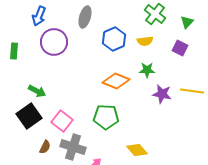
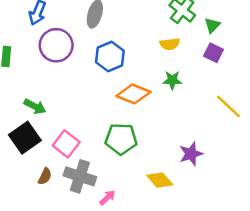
green triangle: (187, 22) -> (212, 25), moved
blue hexagon: (114, 39) -> (110, 56), moved
yellow line: (192, 91) -> (228, 106), turned 35
purple star: (162, 94) -> (191, 154), moved, turned -30

